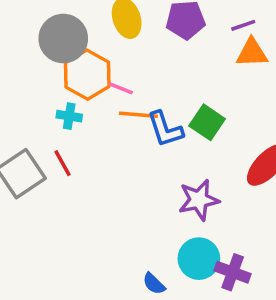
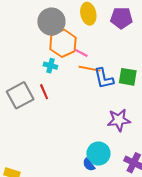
green square: (207, 122) -> (128, 77), turned -30
cyan circle: (199, 259) -> (98, 154), moved

